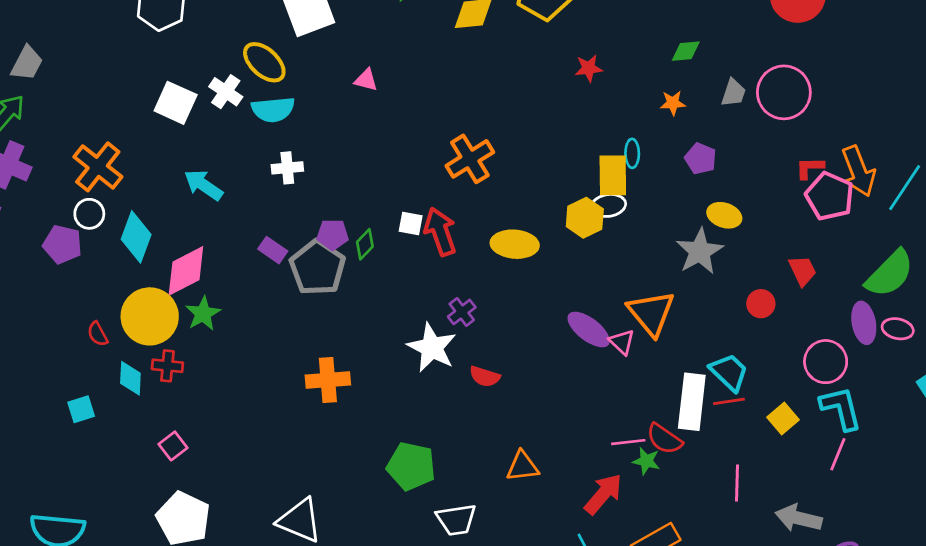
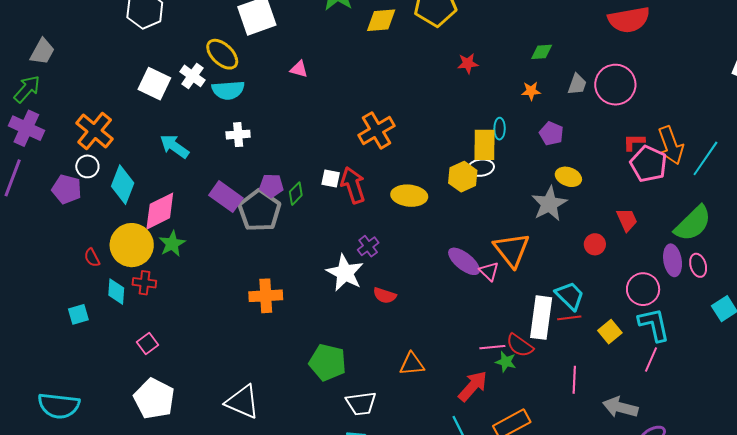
purple rectangle: (273, 250) -> (226, 197), size x1.5
pink ellipse: (898, 329) -> (698, 265), turned 60

